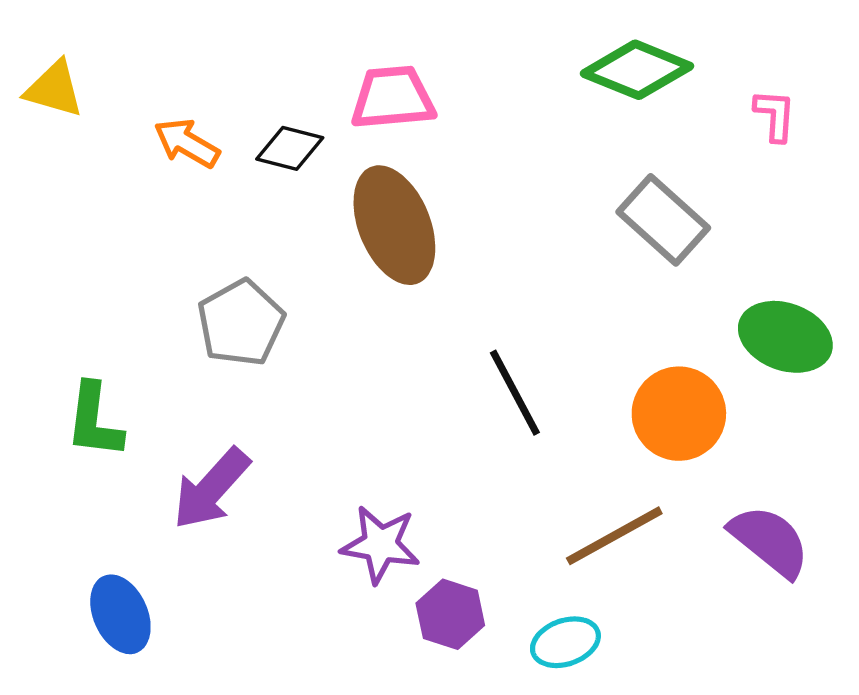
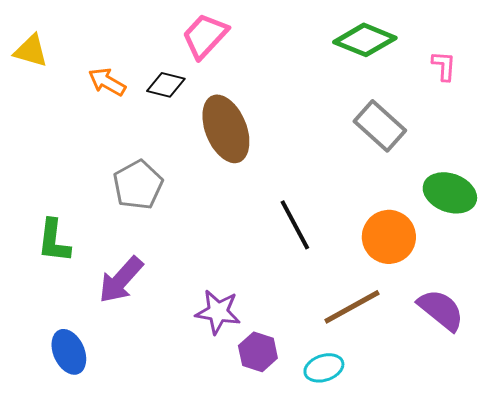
pink trapezoid: (393, 98) -> (205, 36), moved, turned -42

